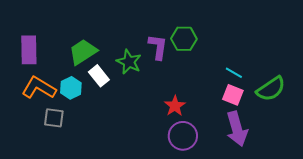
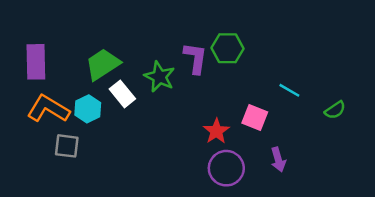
green semicircle: (271, 89) -> (335, 110), size x0.6
pink square: (233, 95) -> (255, 117), moved
purple arrow: (237, 129) -> (278, 160), moved, size x0.6

